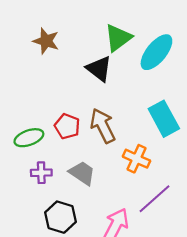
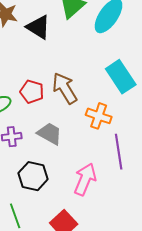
black triangle: (99, 69) -> (38, 27), moved
purple line: (155, 199) -> (119, 152), turned -52

